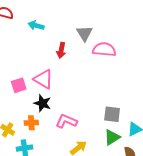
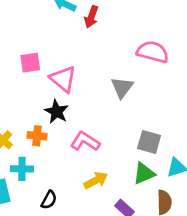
gray triangle: (84, 33) -> (122, 87), moved
red arrow: (61, 50) -> (91, 17), moved
pink square: (19, 85) -> (30, 63), moved

